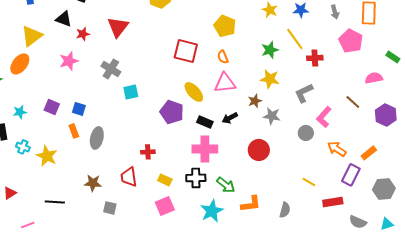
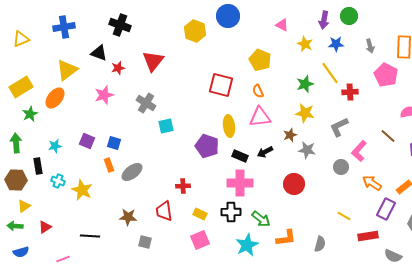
yellow ellipse: (194, 92) -> (229, 126), turned 35
gray ellipse: (97, 138) -> (132, 172), turned 40

